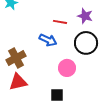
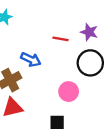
blue arrow: (48, 40) -> (31, 59), moved

